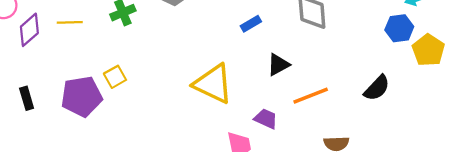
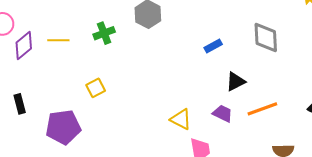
yellow triangle: (213, 84) -> (181, 119), moved, size x0.6
purple pentagon: (82, 96) -> (63, 127), moved
purple trapezoid: (266, 119) -> (223, 113), moved

